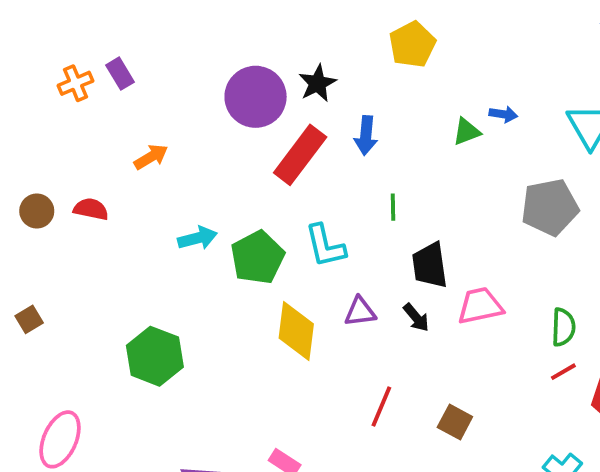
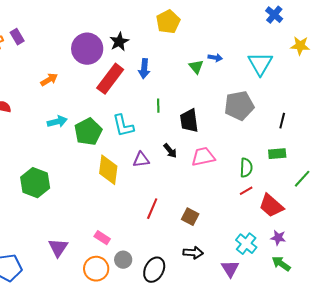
green triangle: (467, 132) -> (196, 67), turned -49
orange arrow: (151, 157) -> (49, 80), moved
black trapezoid: (430, 265) -> (189, 121), moved
black arrow: (416, 317) -> (170, 151), moved

